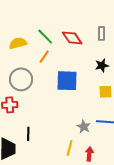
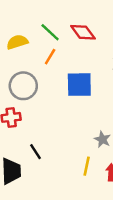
black line: (28, 134) -> (35, 152), turned -32

